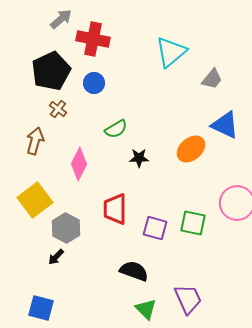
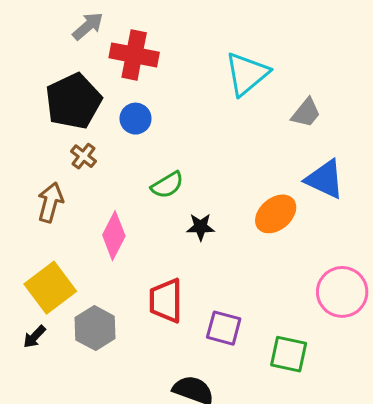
green square: (193, 223) -> (289, 354), moved
black arrow: (56, 257) -> (34, 337), moved

